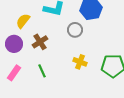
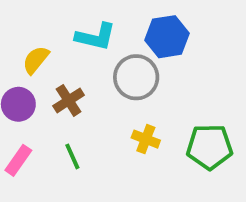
gray circle: (75, 30) -> (136, 77), size x1.5

